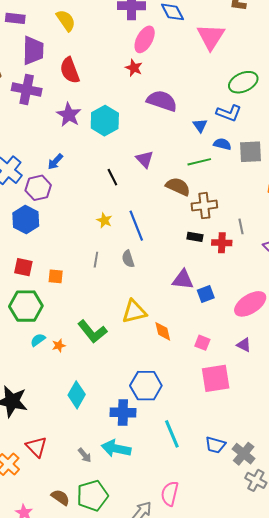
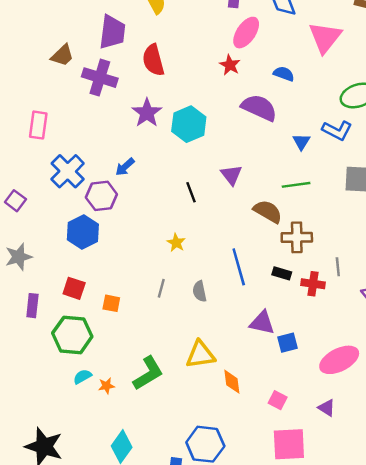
blue semicircle: (222, 144) -> (284, 74), moved
blue line: (136, 226) -> (239, 267), moved
green L-shape: (92, 331) -> (148, 373), turned -88

